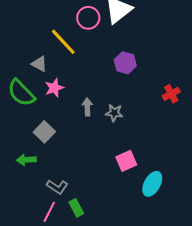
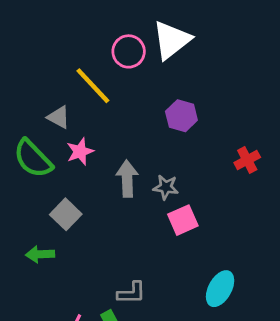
gray arrow: (87, 107) -> (127, 179), size x1.4
pink square: (126, 161) -> (183, 220), moved
gray L-shape: (57, 187) -> (131, 293), moved, turned -35

